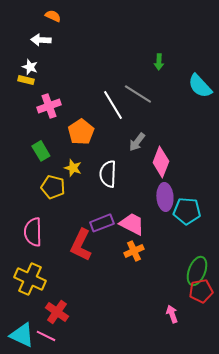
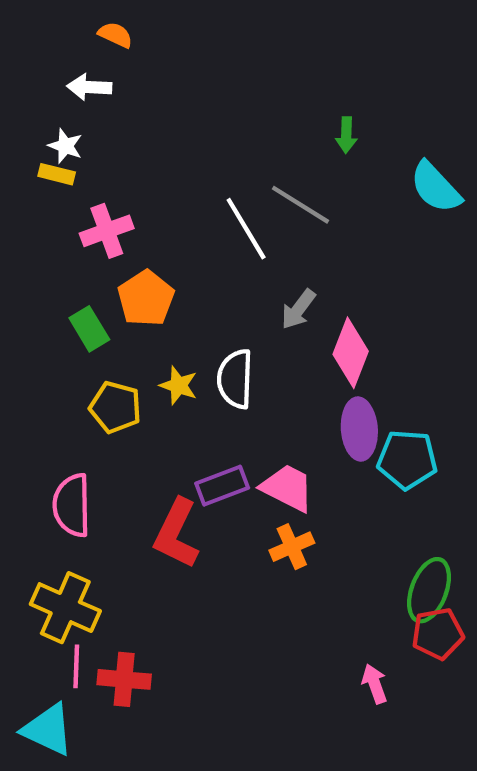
orange pentagon: (81, 132) -> (146, 298), moved
yellow star: (73, 168) -> (179, 385), moved
red cross: (57, 312) -> (124, 679), turned -30
pink line: (46, 336) -> (76, 666), moved, turned 66

